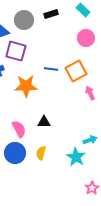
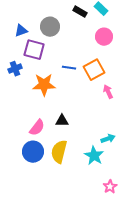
black rectangle: (51, 14) -> (80, 12), moved, turned 48
gray circle: (24, 20) -> (50, 27), moved
pink semicircle: (19, 129) -> (37, 128), turned 66
yellow semicircle: (41, 153) -> (59, 152), size x1.6

